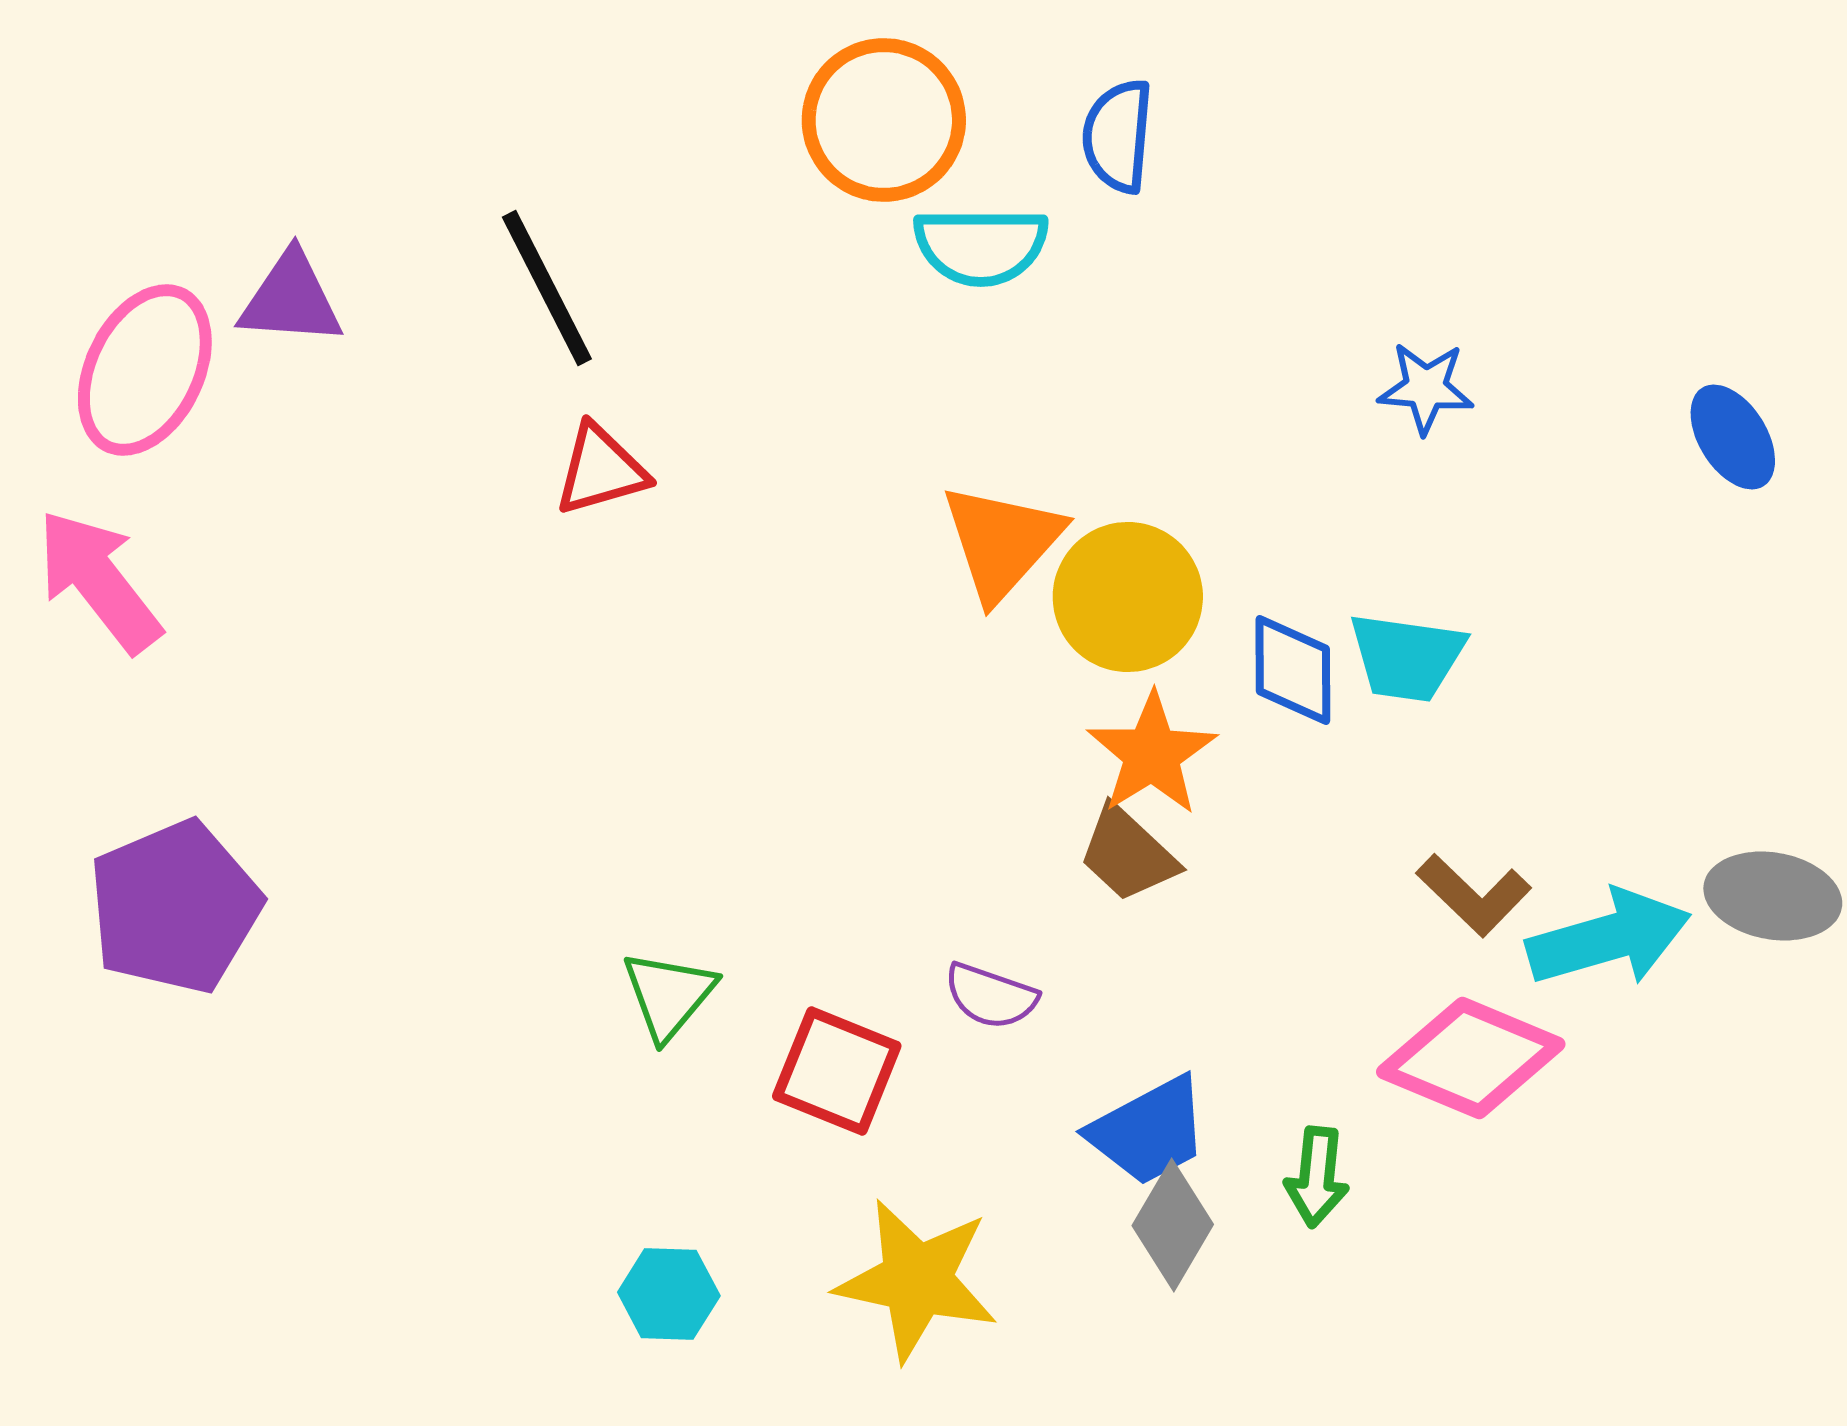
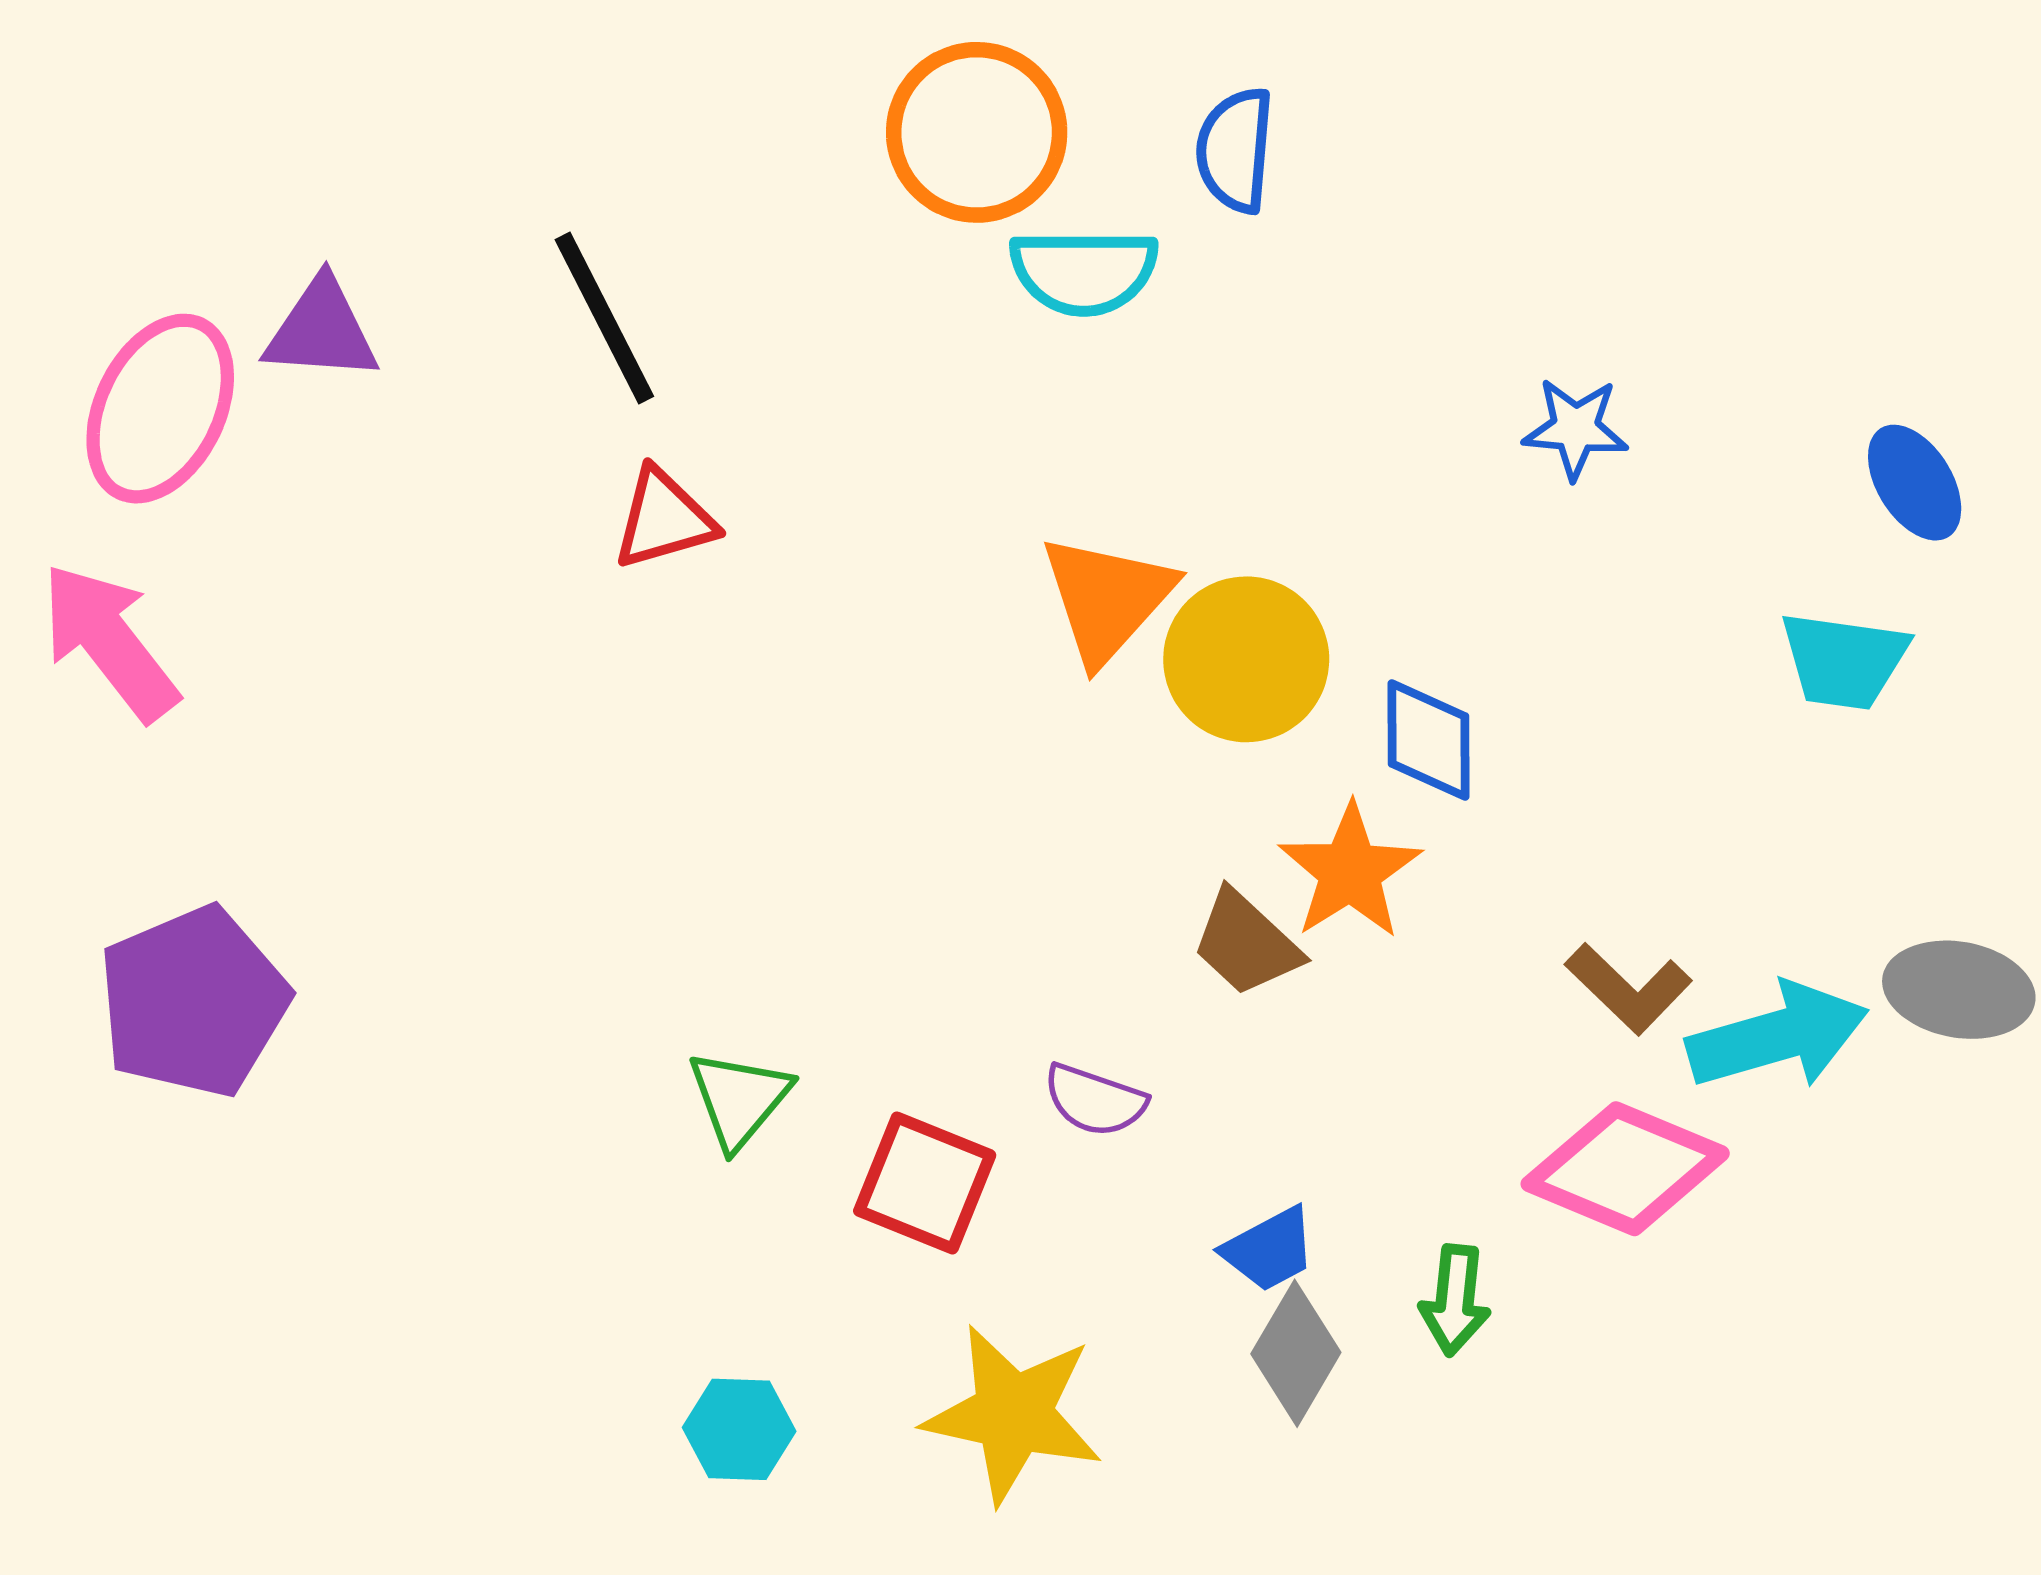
cyan trapezoid: (1407, 657) -> (1844, 660), moved
orange star: (1152, 754) -> (1350, 871), moved
blue trapezoid: (1149, 1131) -> (1269, 1249), size x0.7

